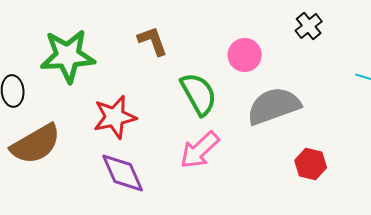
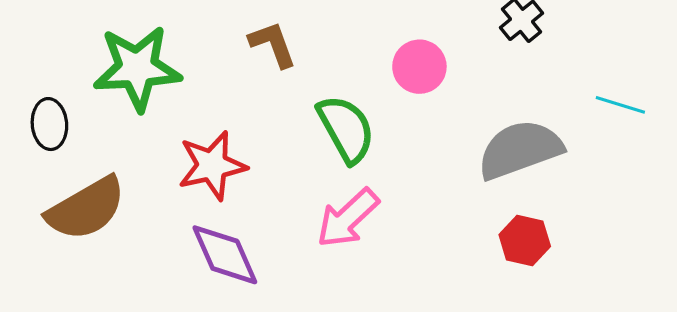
gray semicircle: (274, 106) -> (520, 150), moved

